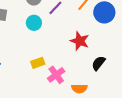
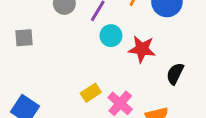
cyan circle: (34, 23) -> (111, 36), moved

